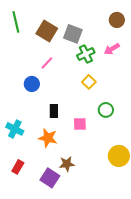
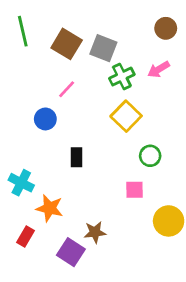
yellow square: (89, 82) -> (126, 116), size x1.5
pink square: (80, 124) -> (135, 190), moved
orange star: (48, 138) -> (50, 208), moved

